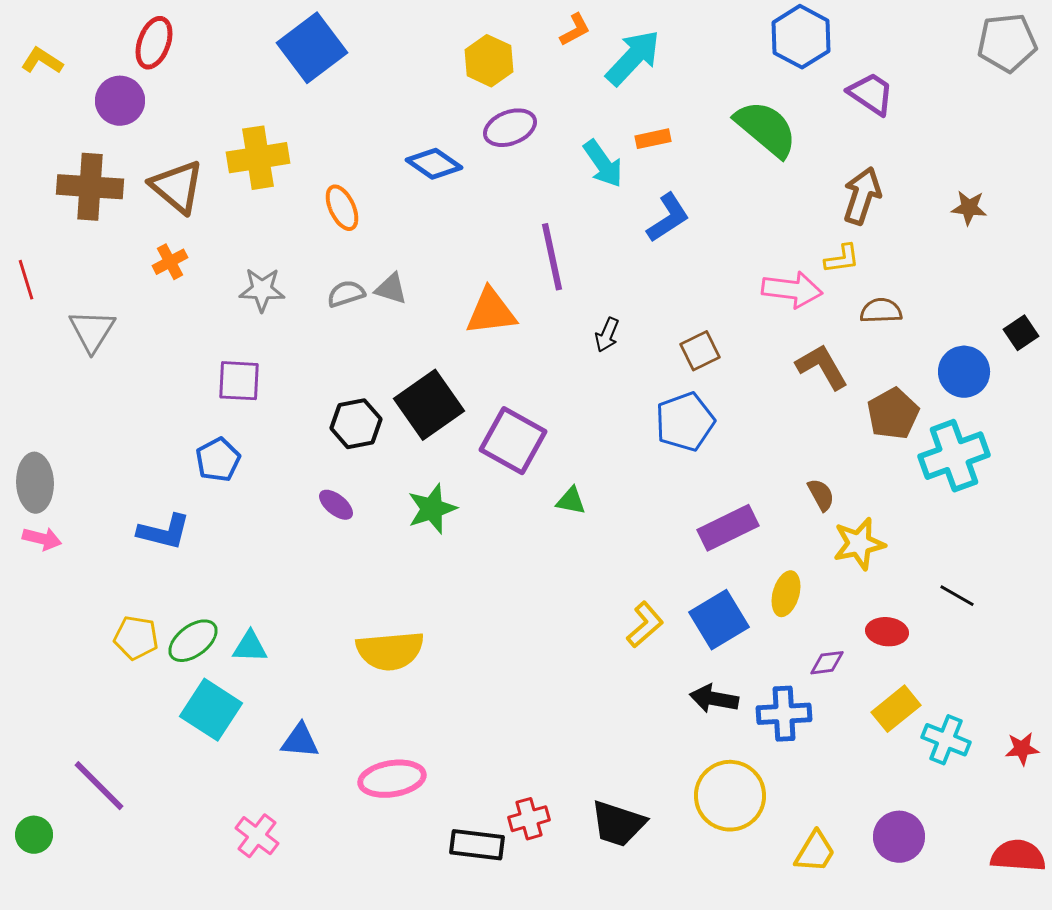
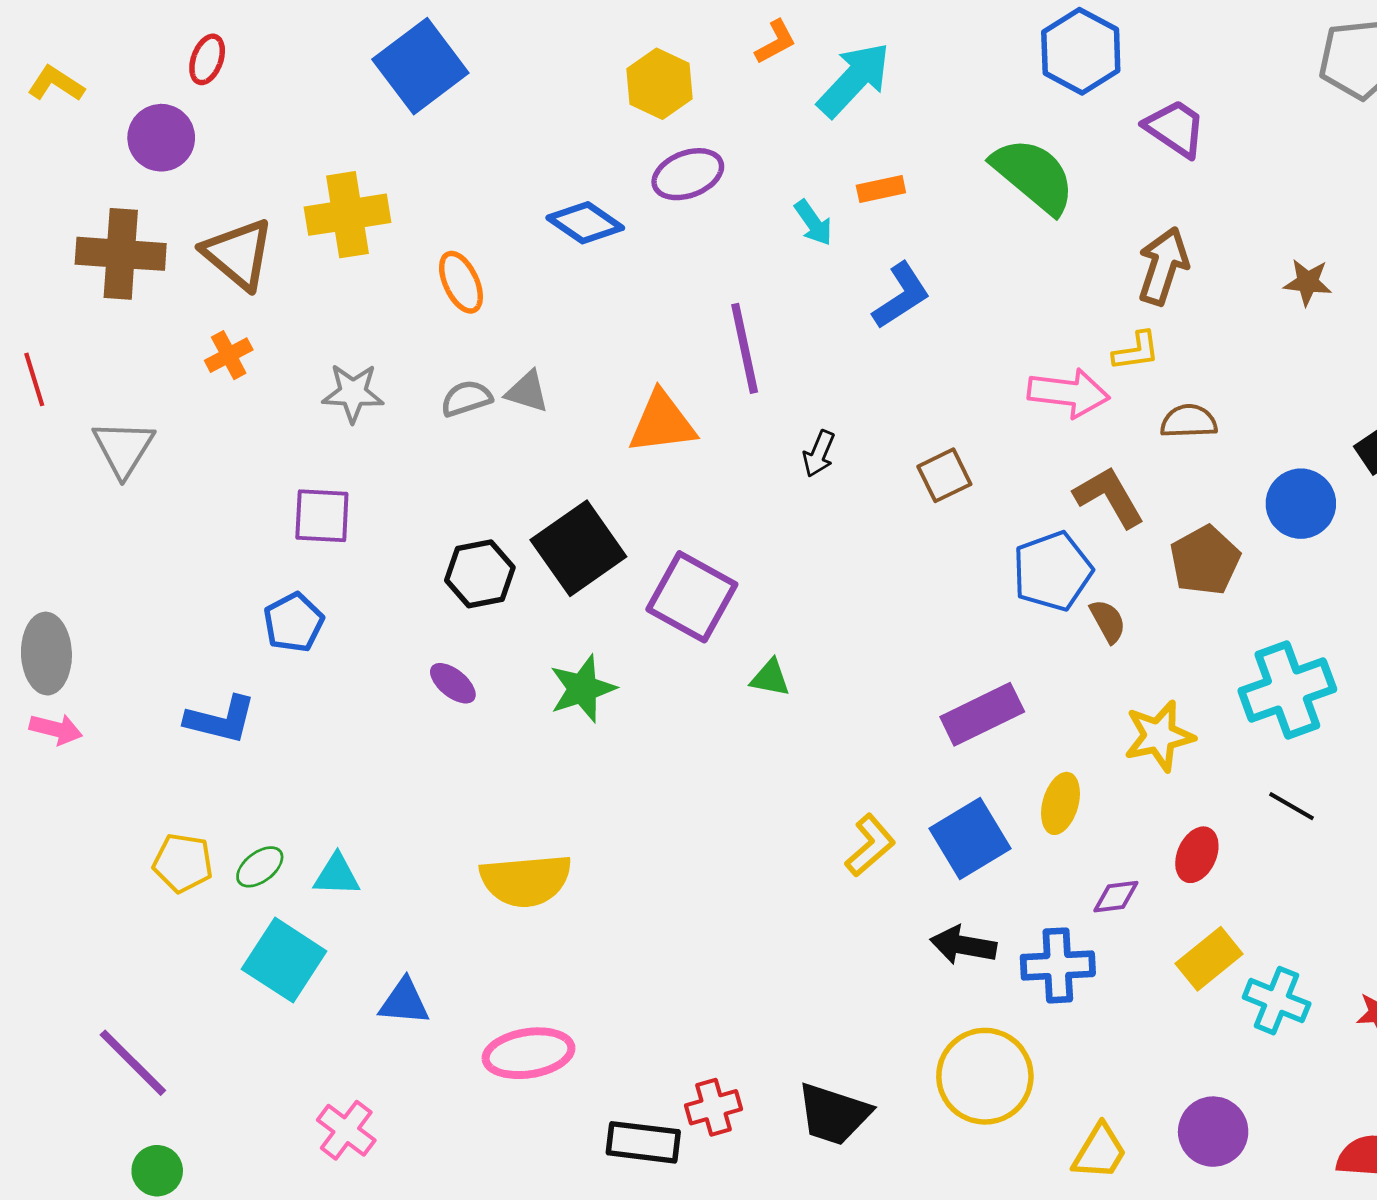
red ellipse: (154, 43) -> (207, 59), size x0.7
cyan arrow: (603, 164) -> (813, 223), size x0.7
blue pentagon: (685, 422) -> (1052, 571), moved
cyan cross: (954, 456) -> (1287, 690), moved
brown semicircle: (821, 495) -> (1108, 621), moved
red ellipse: (887, 632) -> (1197, 855), turned -72
green ellipse: (193, 641) -> (260, 867), size x0.7
green circle: (34, 835) -> (157, 1171), moved

